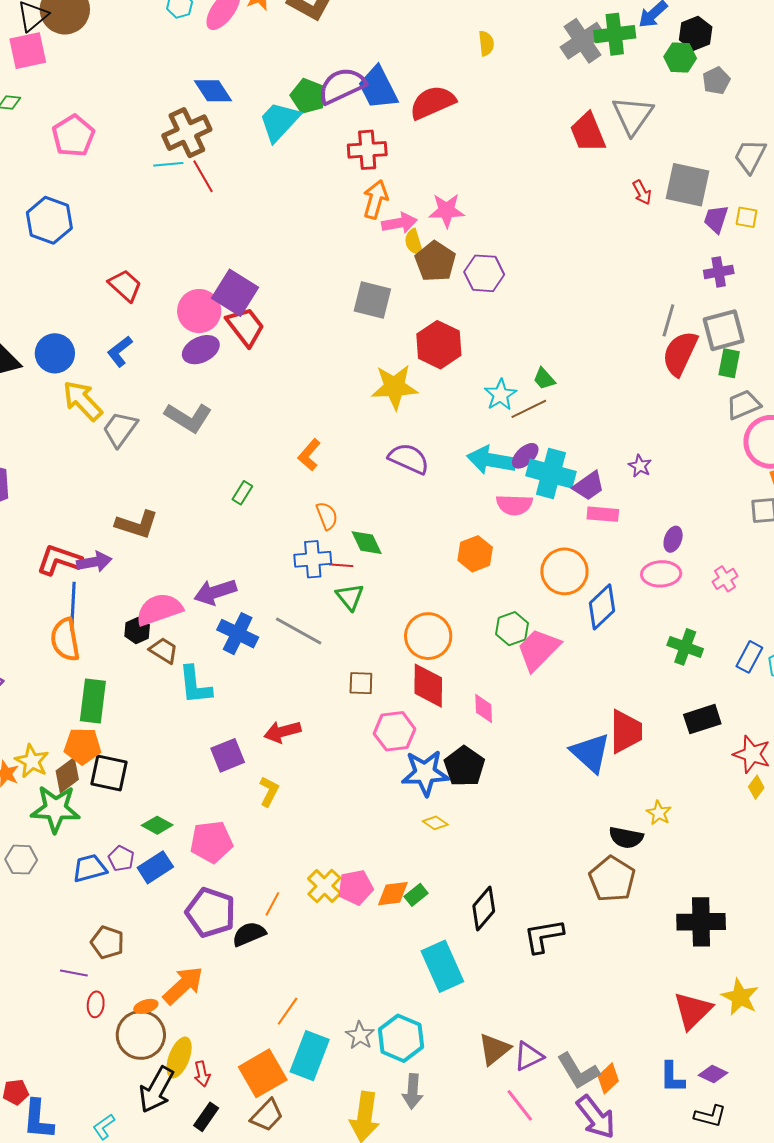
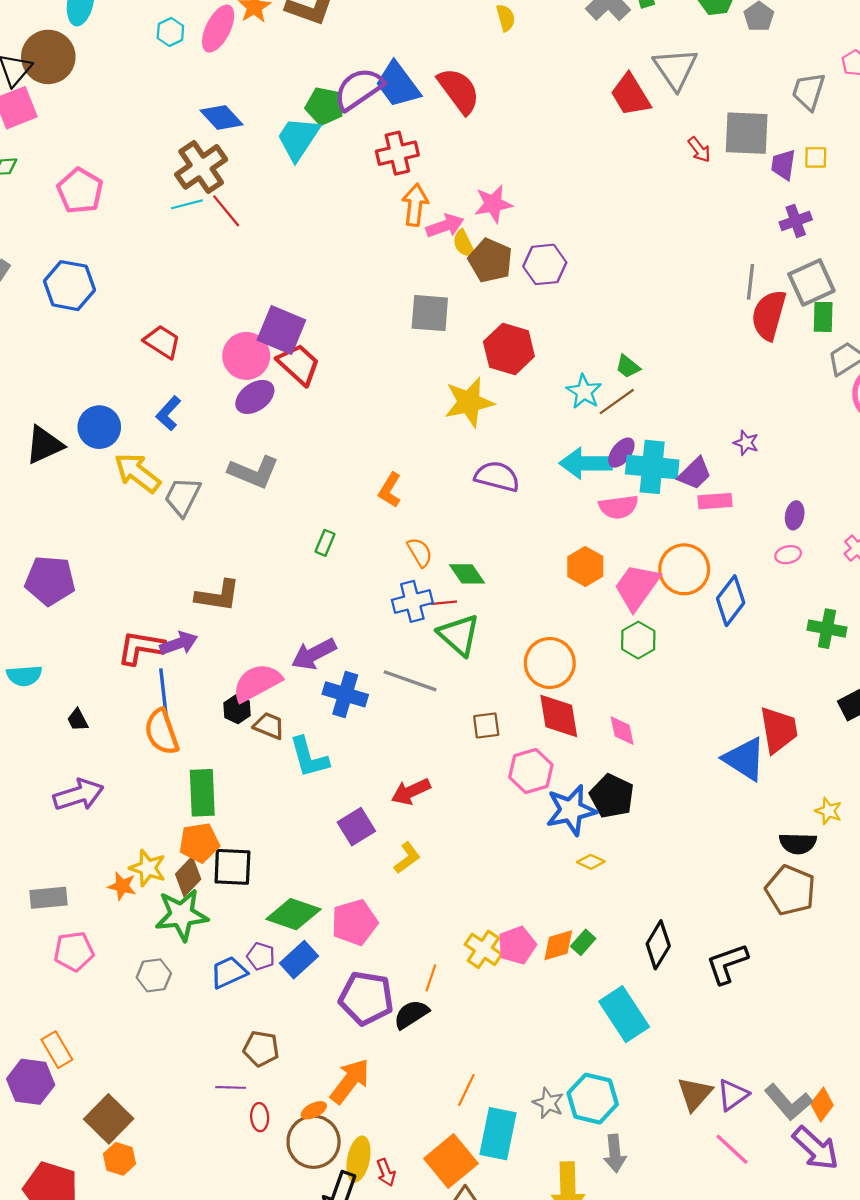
red semicircle: (432, 102) -> (459, 91), turned 87
pink ellipse: (661, 574) -> (788, 555), size x0.6
green triangle: (350, 597) -> (459, 635), size x1.4
pink trapezoid: (538, 650) -> (637, 587), moved
yellow L-shape: (269, 791) -> (407, 858), turned 36
green diamond: (157, 825) -> (293, 914), size x1.6

